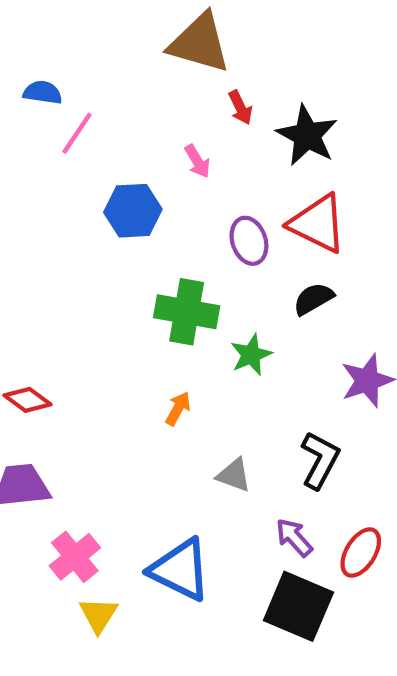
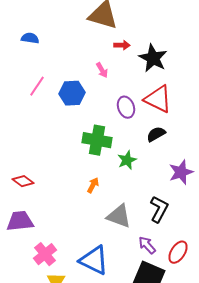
red arrow: (240, 107) -> (122, 45), turned -63
pink line: (77, 133) -> (37, 86), moved
gray triangle: (234, 475) -> (119, 216), size x1.5

